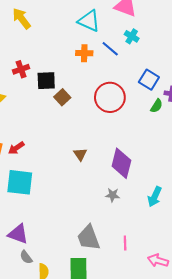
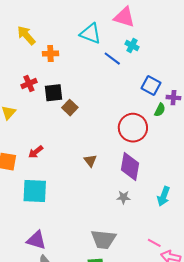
orange cross: (84, 53) -> (50, 54), moved
red circle: (110, 97) -> (133, 128), moved
red arrow: (16, 148) -> (36, 152), moved
gray trapezoid: (89, 238) -> (103, 239), turned -60
pink line: (125, 243) -> (154, 243), moved, turned -56

